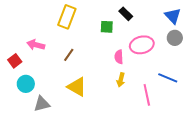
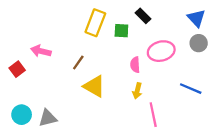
yellow rectangle: (67, 17) -> (95, 23), moved
cyan circle: (26, 84) -> (22, 115), moved
yellow triangle: (77, 87) -> (94, 86), moved
pink line: (147, 95) -> (153, 115), moved

